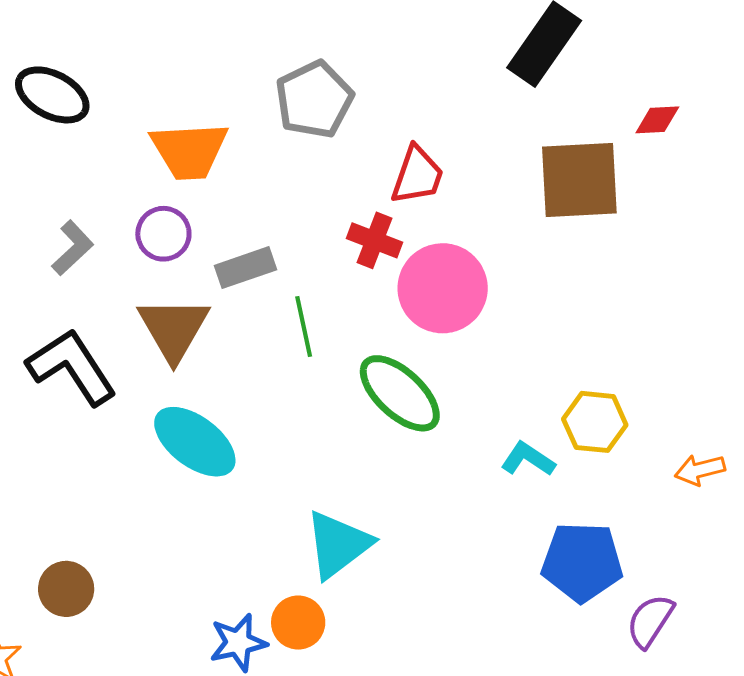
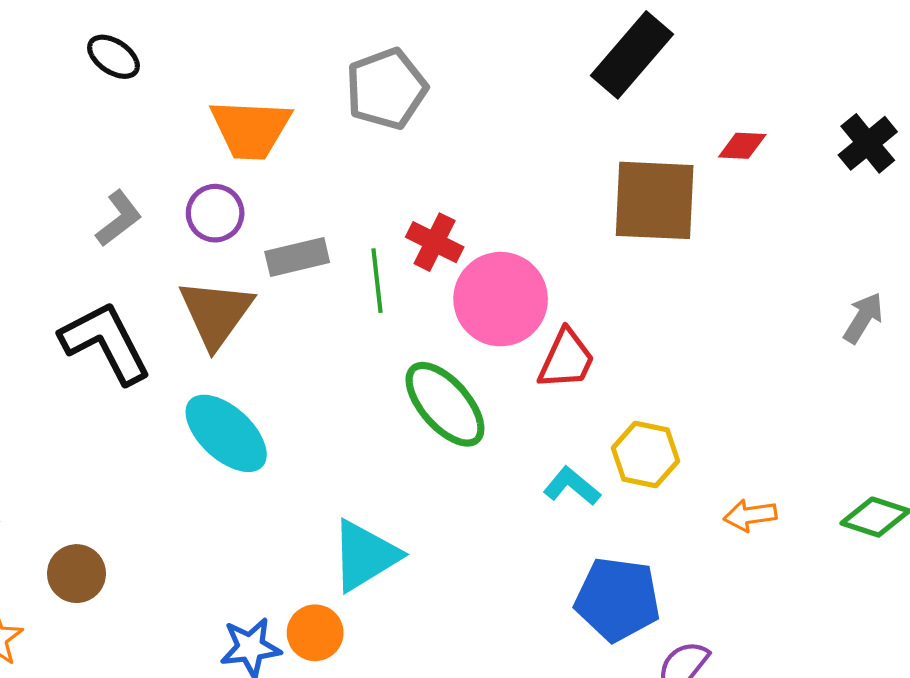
black ellipse: (52, 95) -> (113, 57), size x0.7
red trapezoid: (417, 175) -> (566, 359), moved
green line: (304, 326) -> (377, 281), moved

